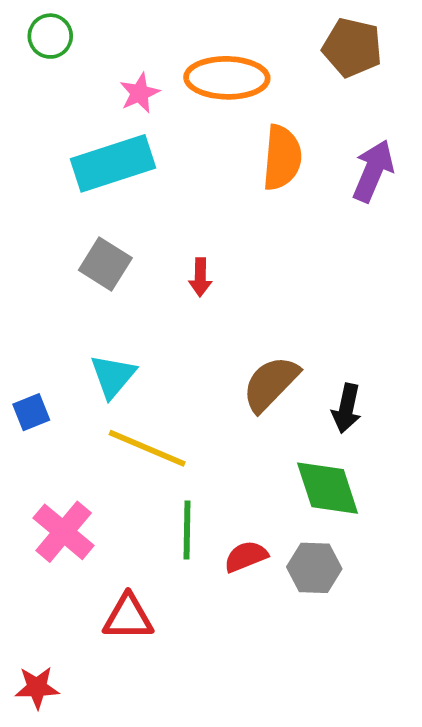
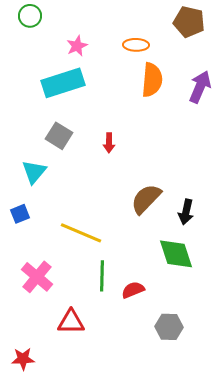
orange ellipse: (227, 78) -> (136, 45), moved, size x0.6
cyan triangle: (113, 376) -> (34, 172), moved
gray hexagon: (314, 568) -> (169, 327), moved

